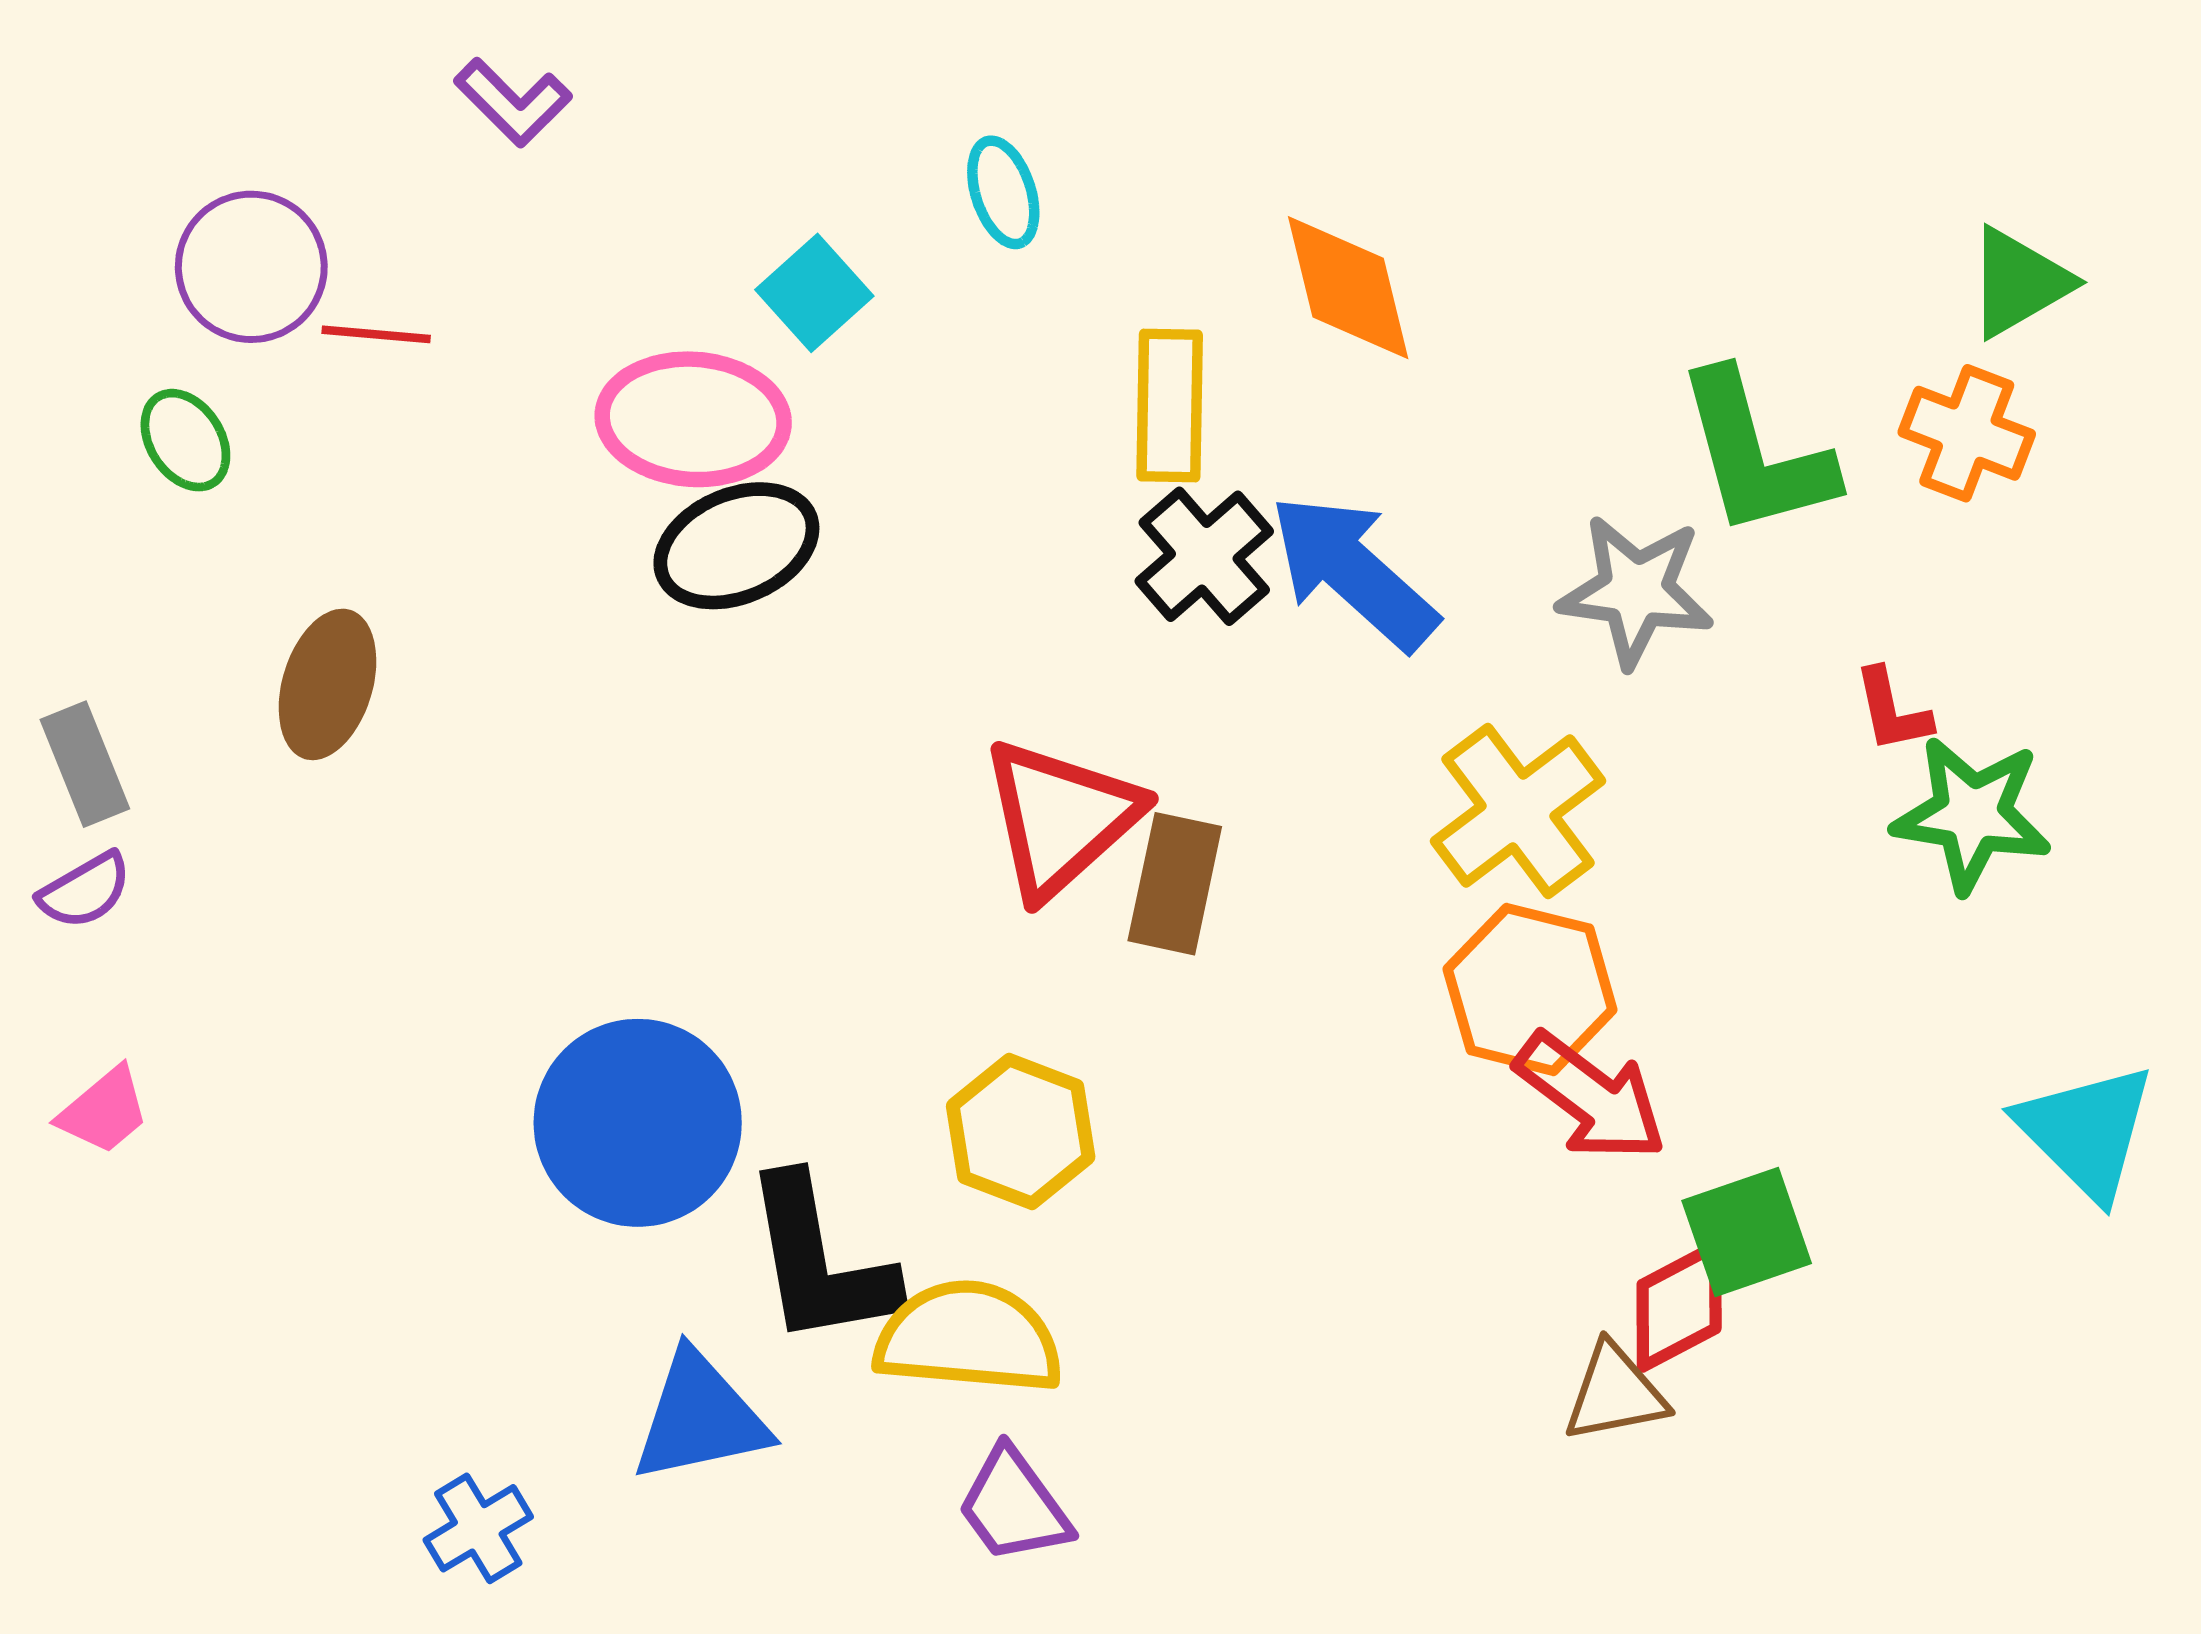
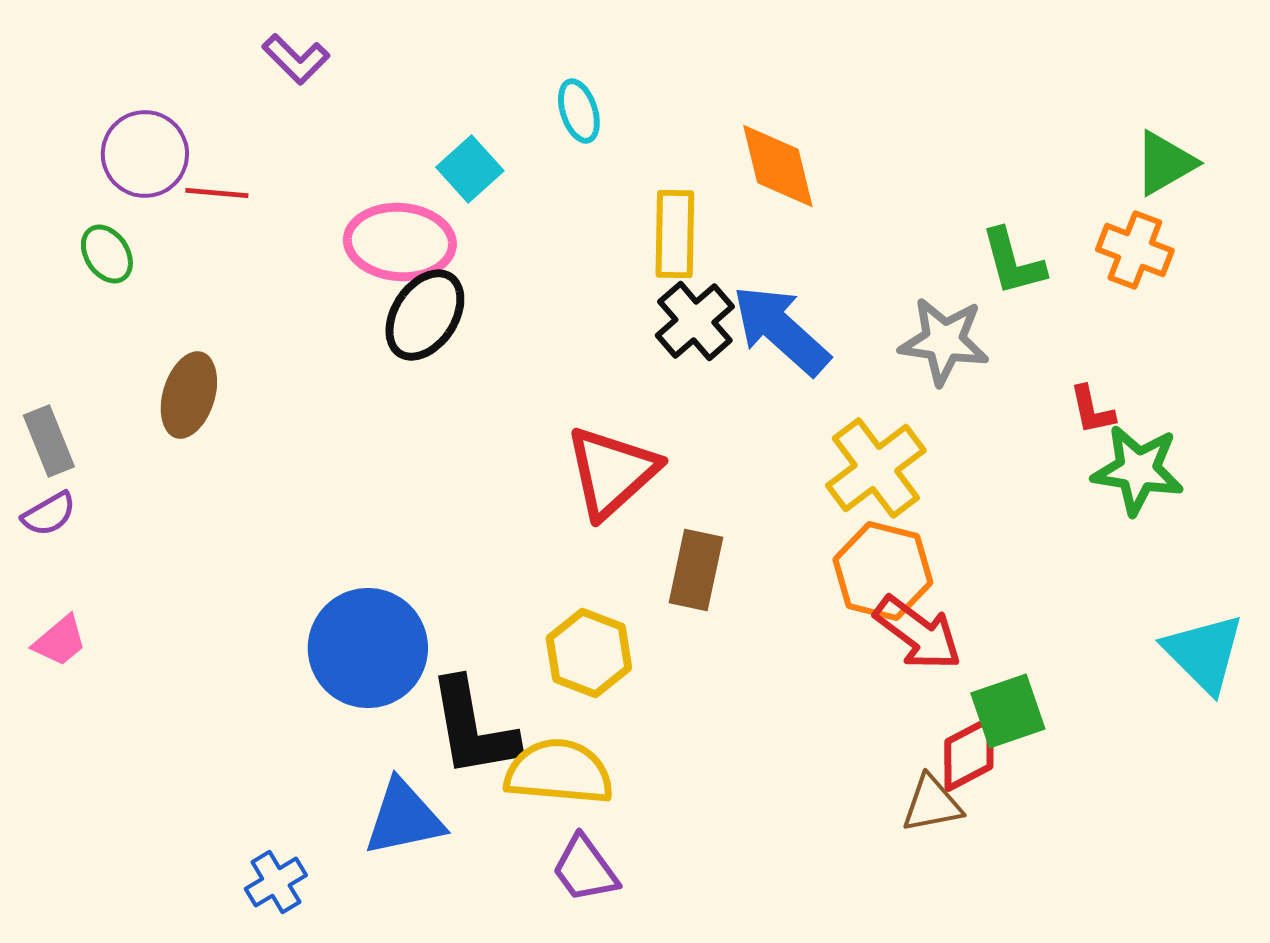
green L-shape: (1755, 454) -> (1013, 262), size x0.7
black ellipse: (736, 546) -> (425, 315), turned -34
brown rectangle: (1175, 884) -> (696, 570), moved

